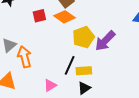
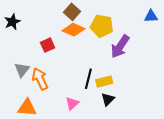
red square: (39, 16) -> (48, 45), moved
yellow pentagon: (83, 37) -> (102, 26), moved, turned -30

